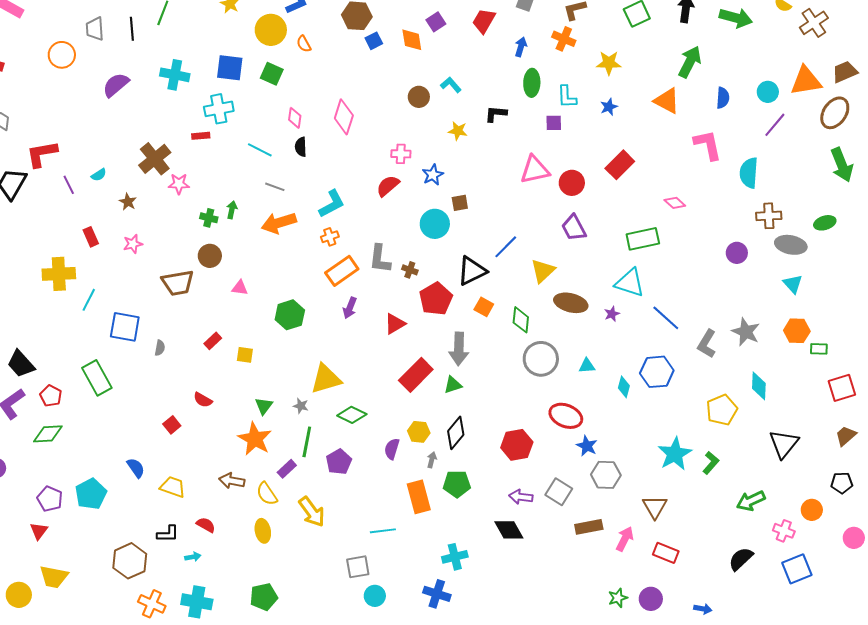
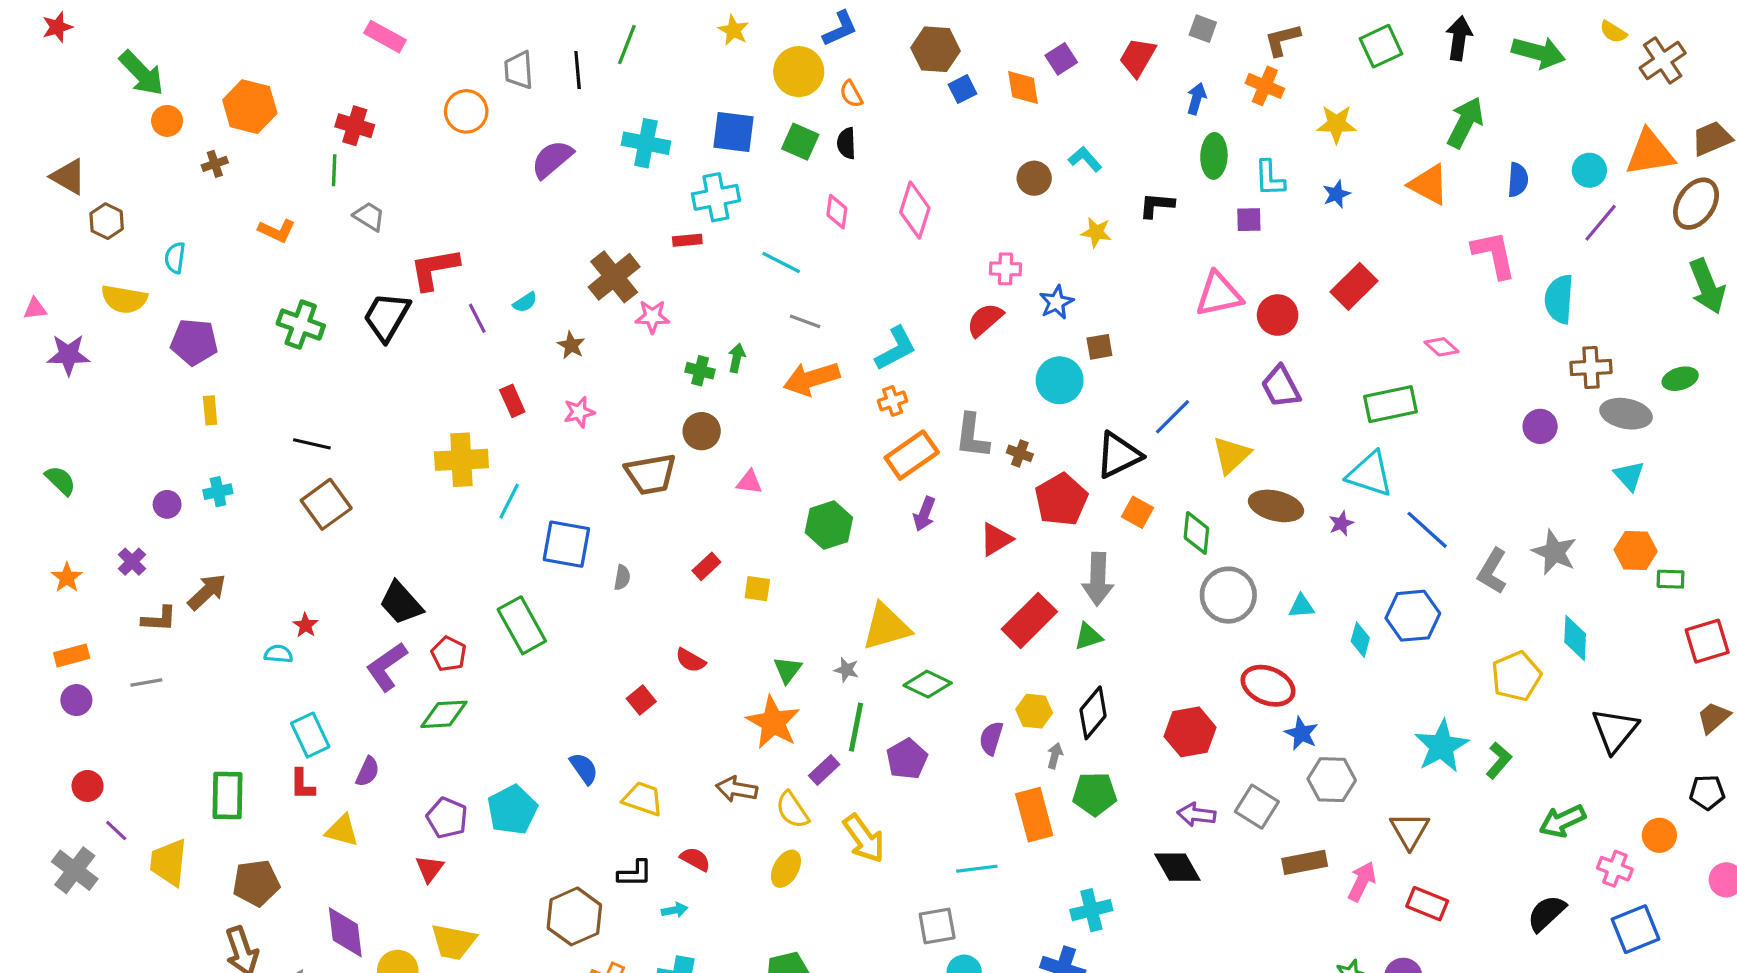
black semicircle: (301, 147) -> (846, 143), moved
yellow ellipse: (263, 531) -> (786, 869), turned 40

